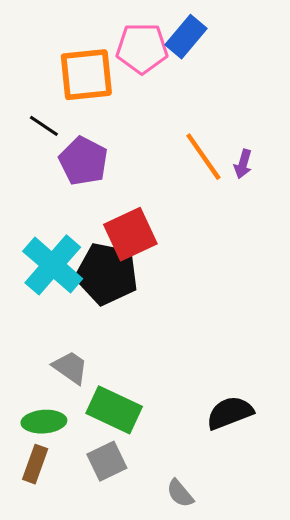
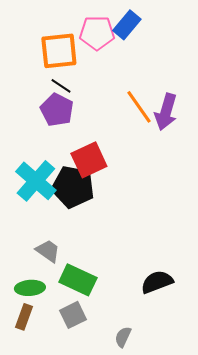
black line: (44, 126) -> (61, 86), moved
purple arrow: (243, 164) -> (166, 112), size x1.8
gray semicircle: (180, 493) -> (123, 337), turned 65

